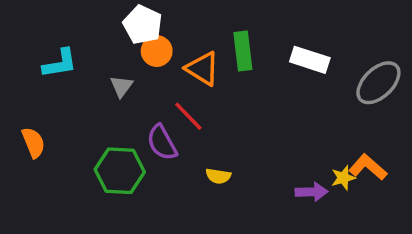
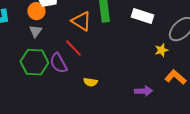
orange circle: (157, 51) -> (36, 11), moved
green hexagon: (120, 171) -> (34, 62), moved
yellow star: (343, 178) -> (161, 50), moved

